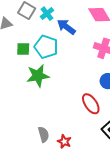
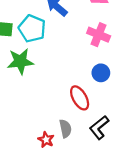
gray semicircle: (44, 134) -> (65, 129), moved

